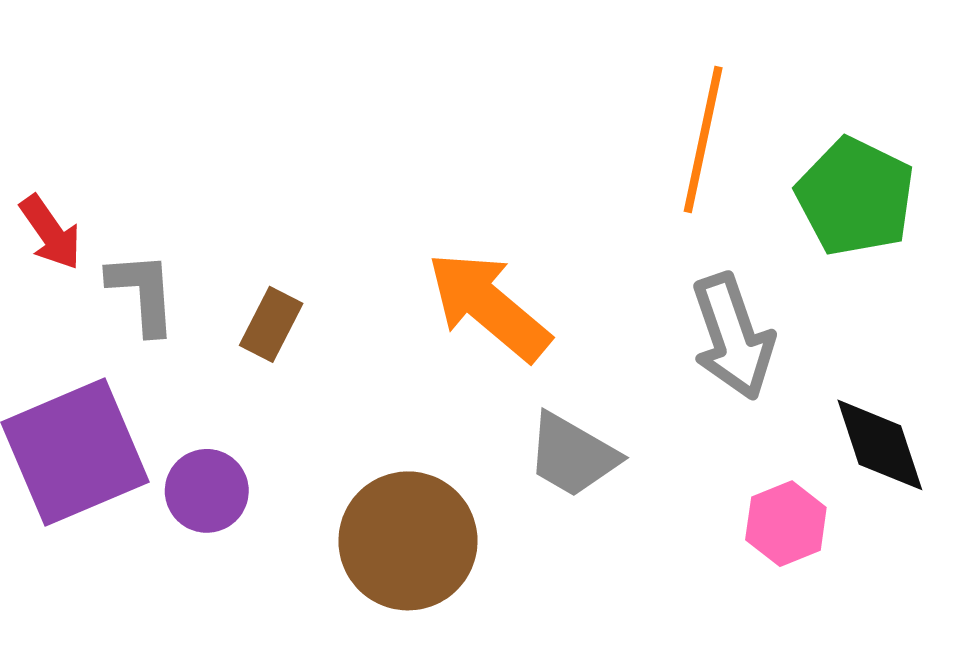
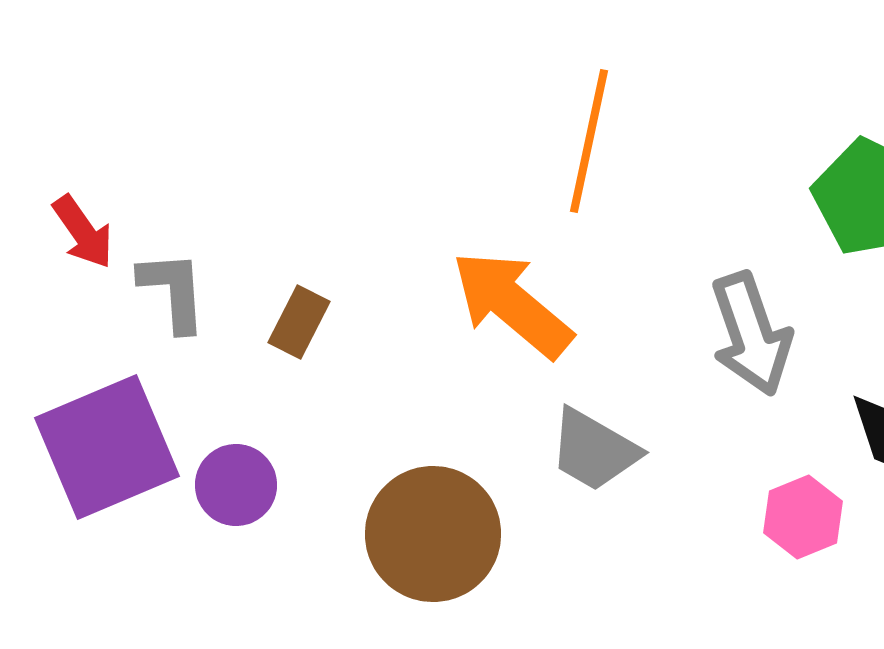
orange line: (703, 140) -> (589, 141), moved

